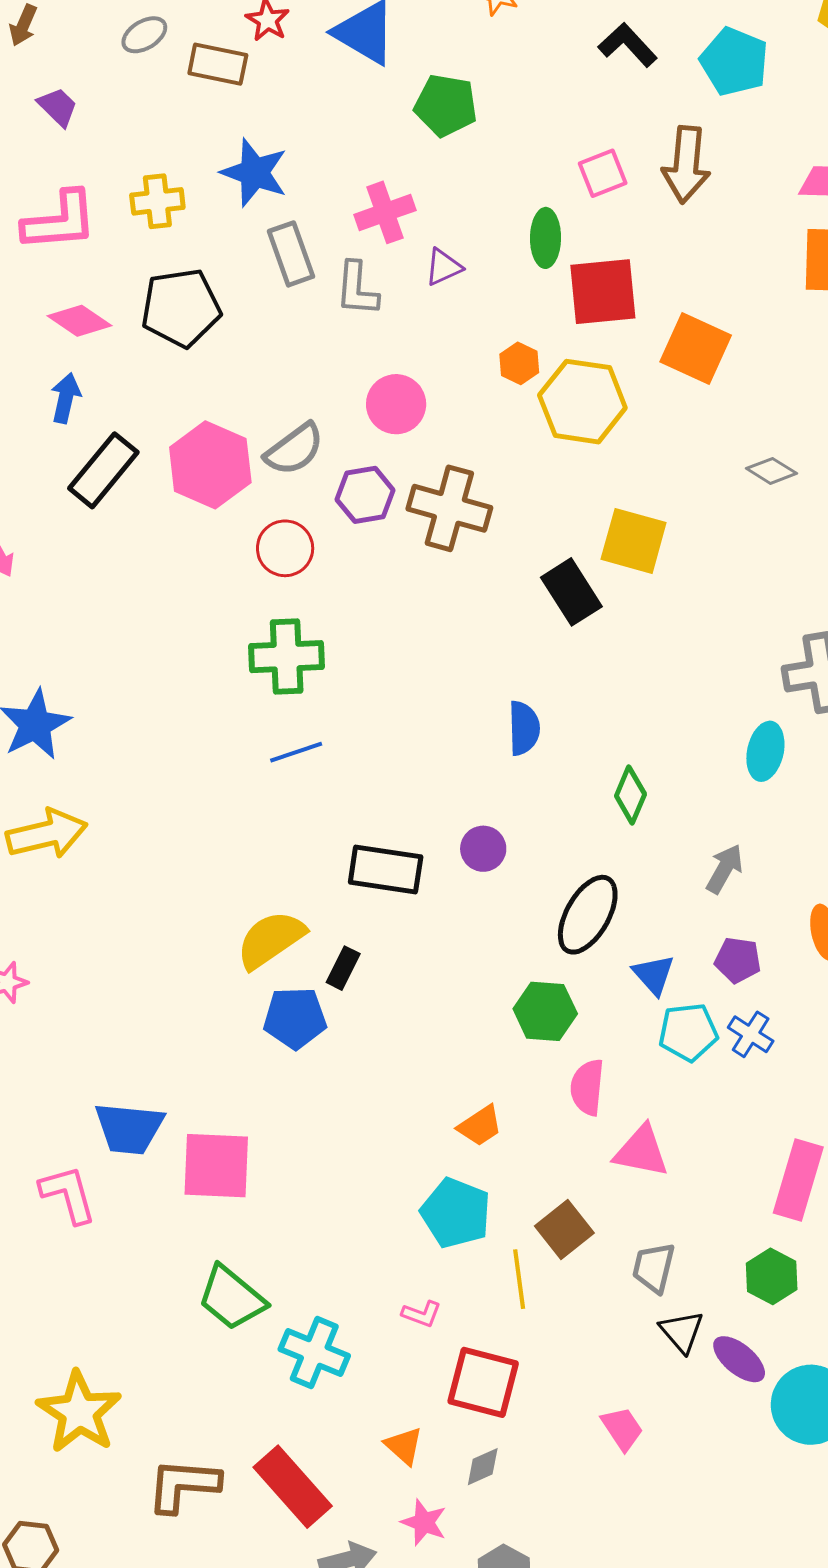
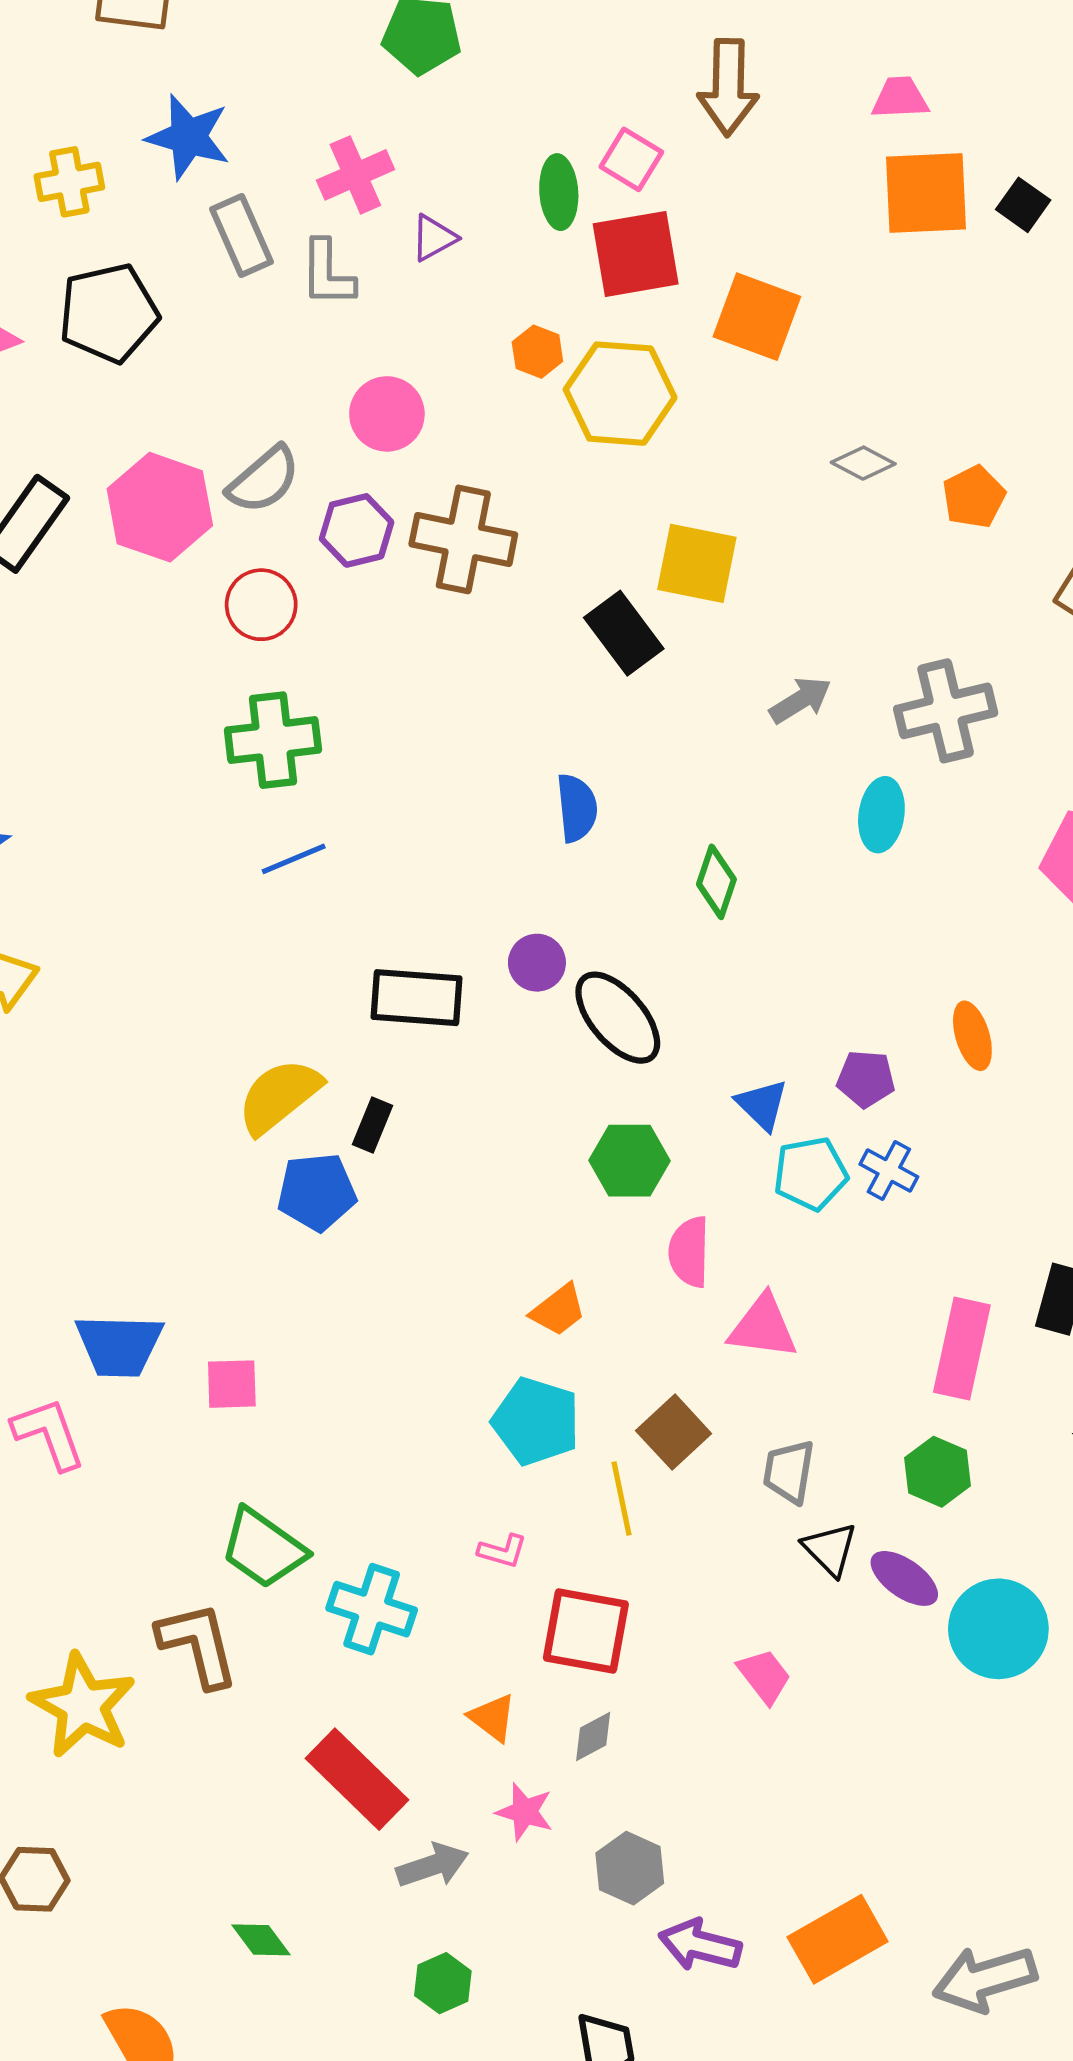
pink square: (603, 173) -> (631, 159), moved, turned -33
gray arrow: (725, 869) -> (800, 700), moved, turned 33
black ellipse: (588, 915) -> (618, 1018), moved, turned -66
pink square: (216, 1166) -> (232, 1384), size x0.6
brown L-shape: (183, 1485) -> (198, 1645), moved, turned 76

